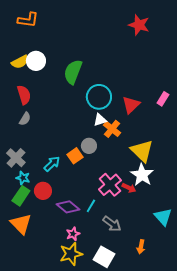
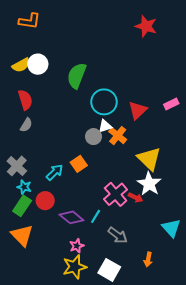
pink rectangle: (163, 99) -> (171, 104), turned 32
gray circle: (89, 146) -> (93, 137), moved

